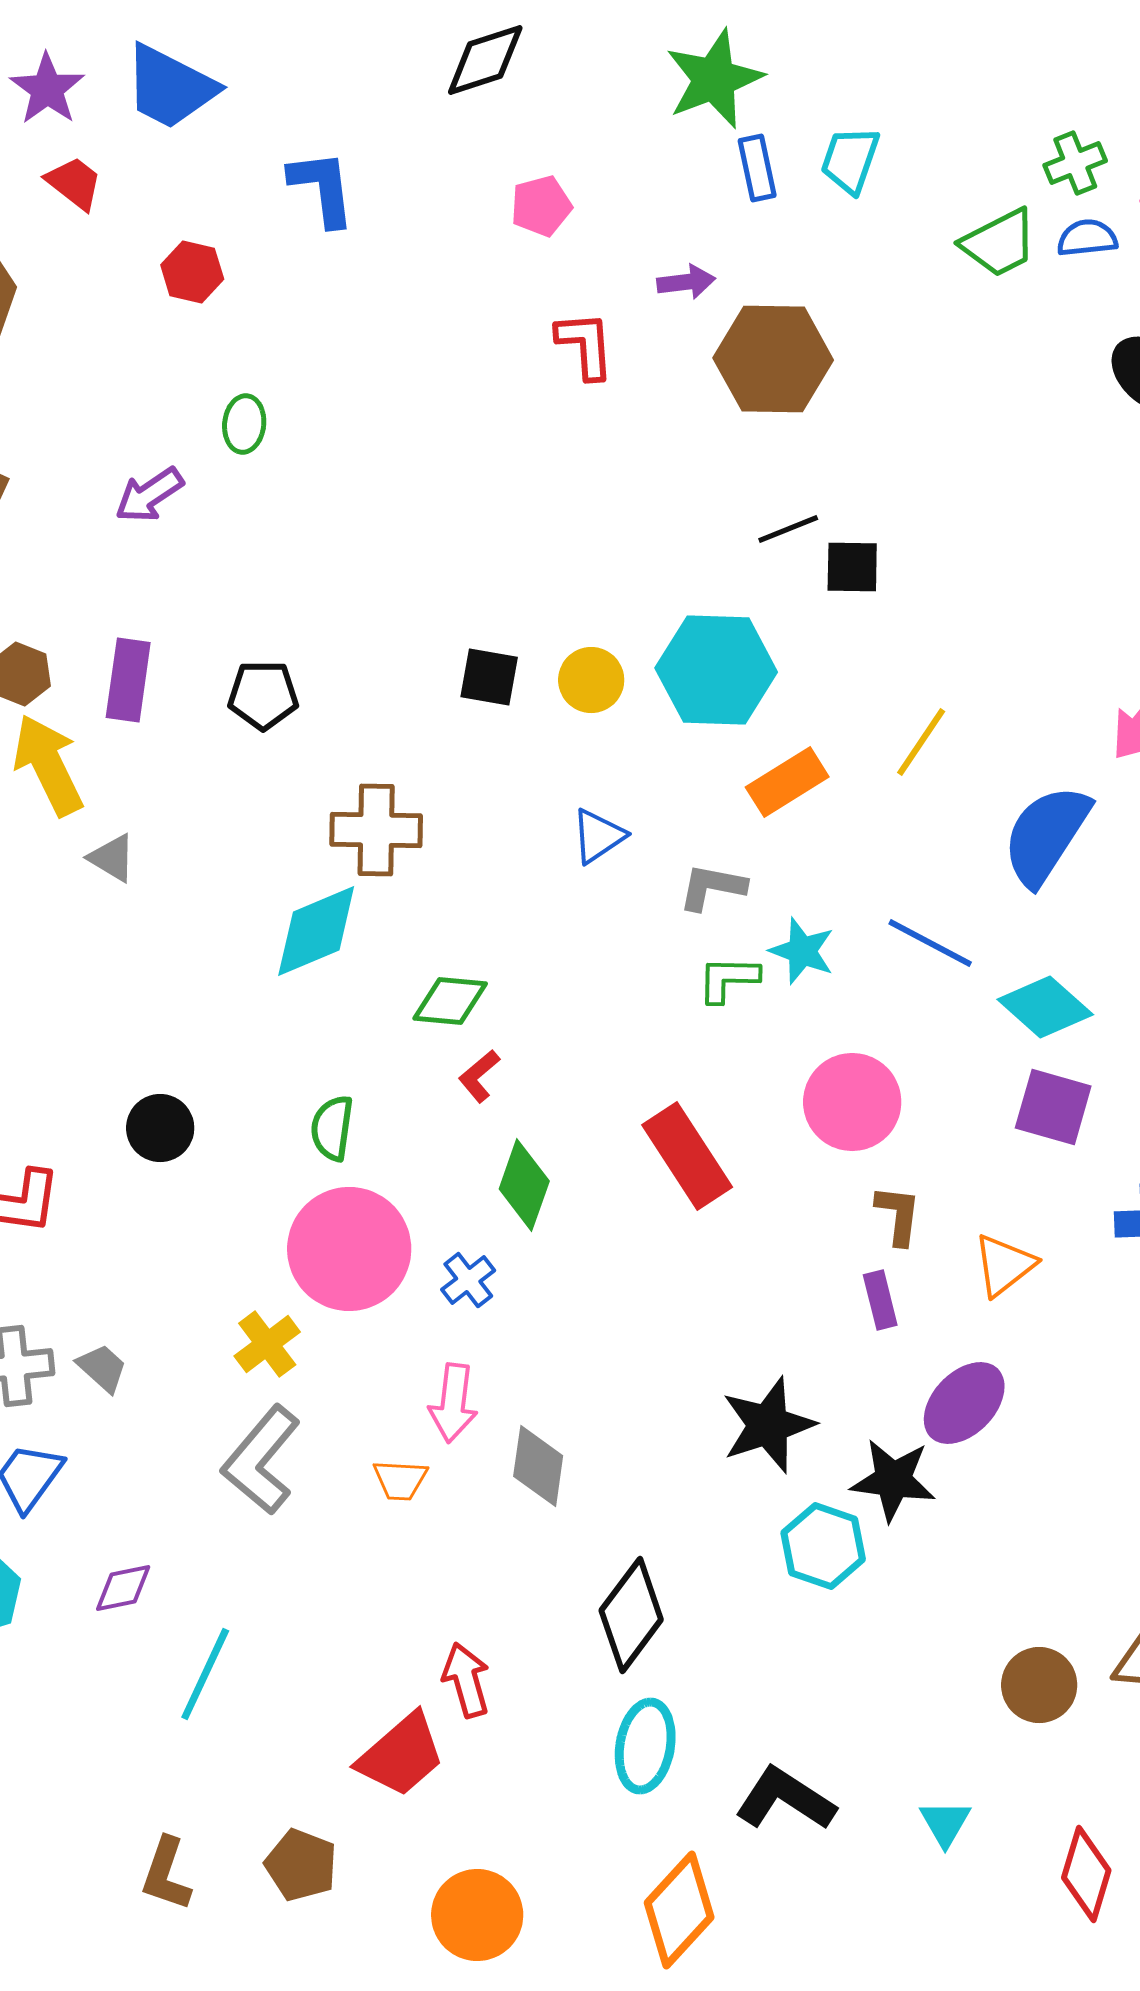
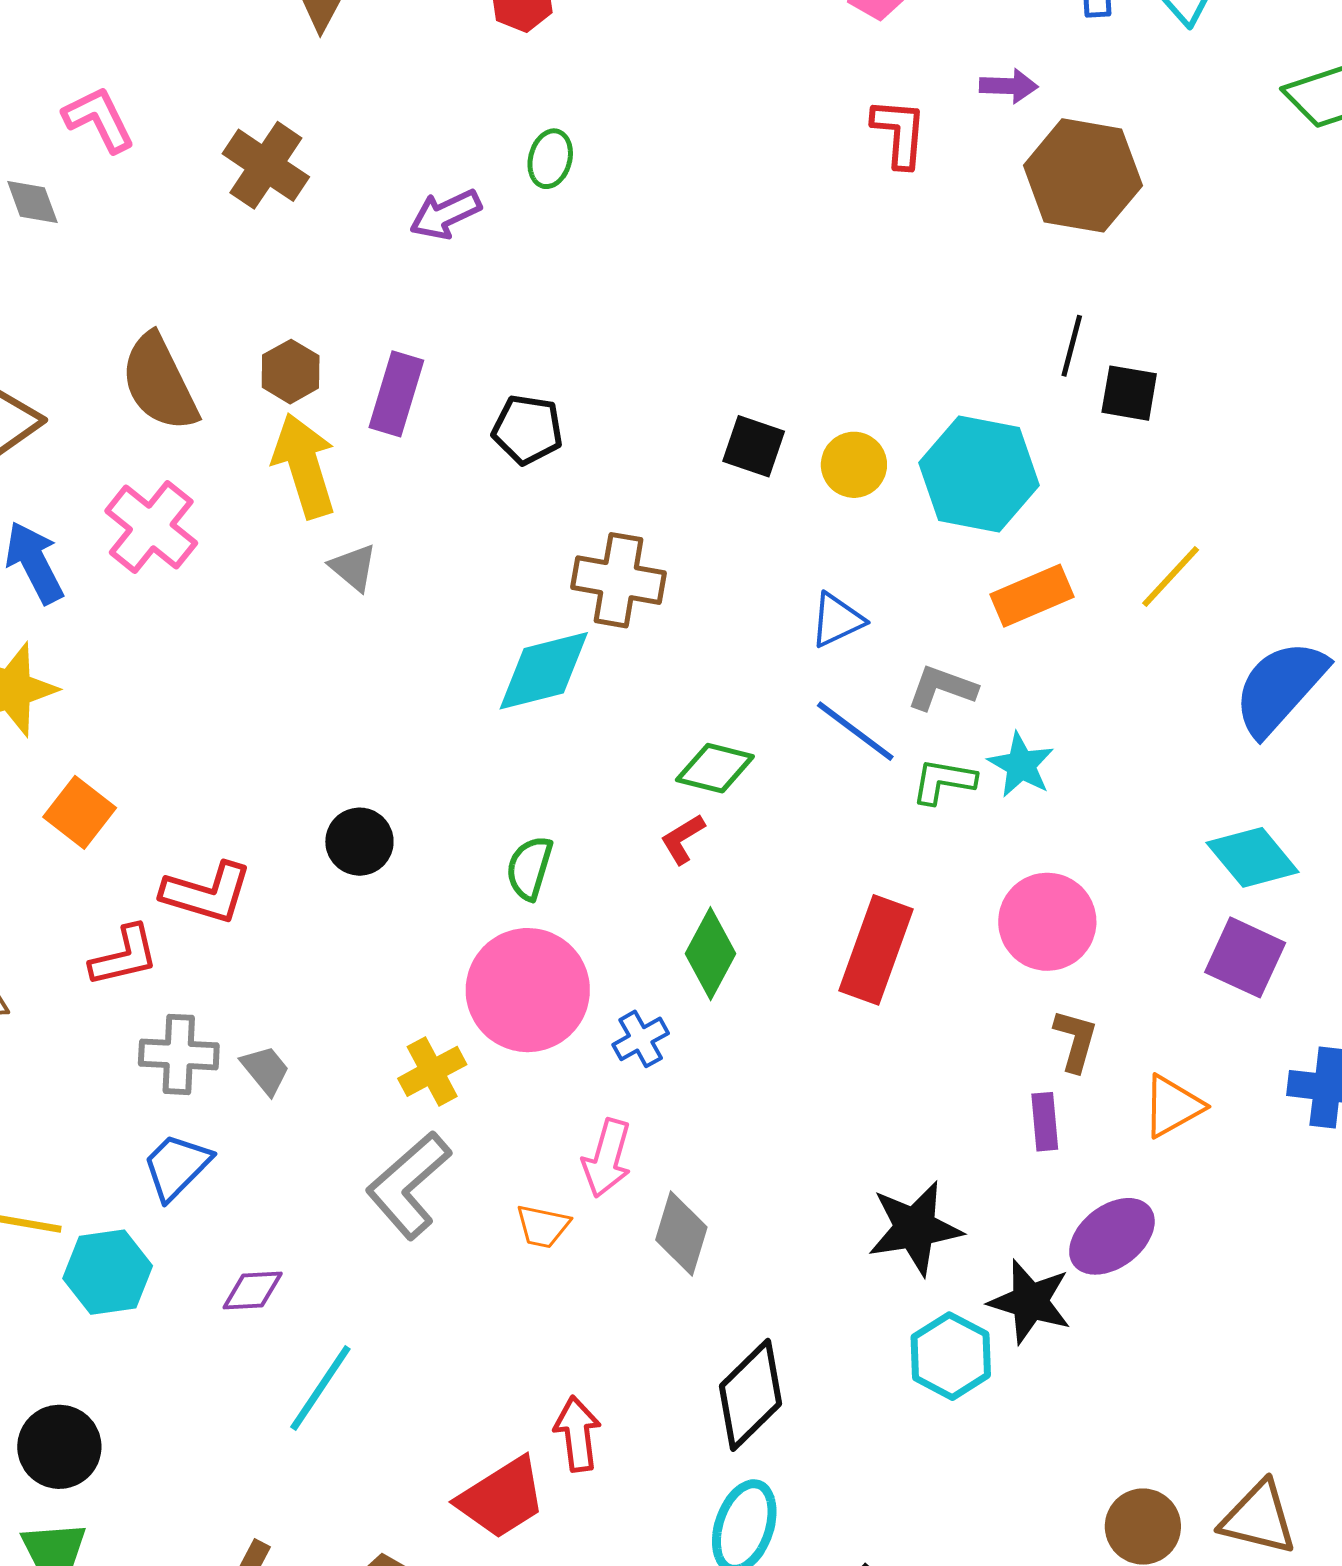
black line: (788, 529) -> (1072, 346), turned -62
blue line: (930, 943) -> (855, 731), moved
green diamond: (450, 1001) -> (715, 768), moved
red rectangle: (687, 1156) -> (876, 950), turned 44

